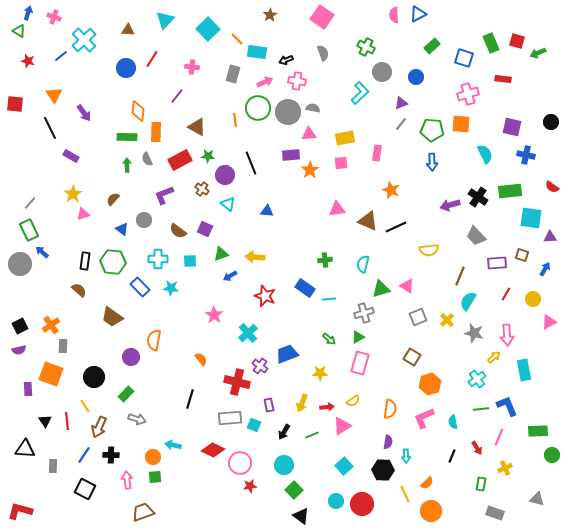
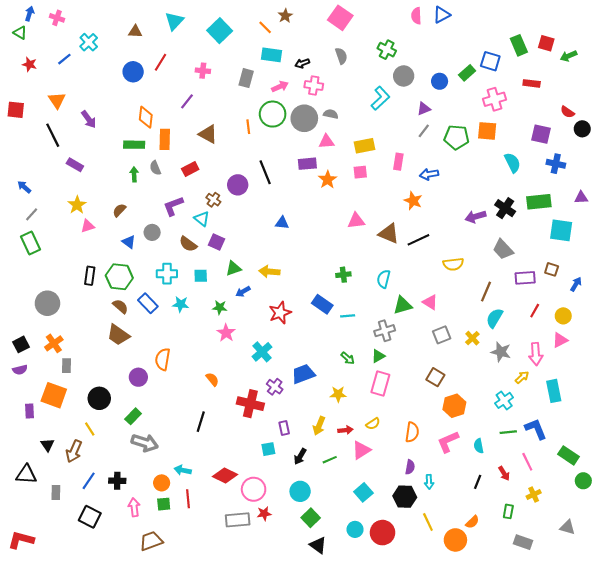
orange line: (237, 39) -> (265, 27), moved
cyan cross: (84, 40) -> (89, 42), size x0.7
green rectangle: (432, 46) -> (467, 73), moved
green star: (208, 156) -> (220, 307), moved
red rectangle: (180, 160) -> (190, 169), size x0.7
blue arrow: (432, 162) -> (429, 174), moved, turned 84
red semicircle: (552, 187) -> (567, 112), moved
cyan triangle: (228, 204) -> (202, 219), moved
purple triangle: (550, 237) -> (581, 198), moved
blue arrow: (42, 252) -> (24, 187), moved
gray circle: (20, 264) -> (47, 303), moved
brown semicircle: (79, 290) -> (120, 306), moved
red star: (265, 296) -> (280, 313), turned 30
pink triangle: (549, 322) -> (560, 340), moved
gray rectangle: (230, 418) -> (238, 520), moved
gray arrow: (137, 419) -> (145, 443), size x1.4
red line: (67, 421) -> (188, 499), moved
cyan square: (254, 425) -> (268, 449), turned -32
brown arrow: (99, 427) -> (74, 451), moved
green rectangle: (538, 431) -> (569, 455), turned 36
pink line: (499, 437) -> (527, 462), turned -48
orange semicircle: (427, 483) -> (472, 522), moved

